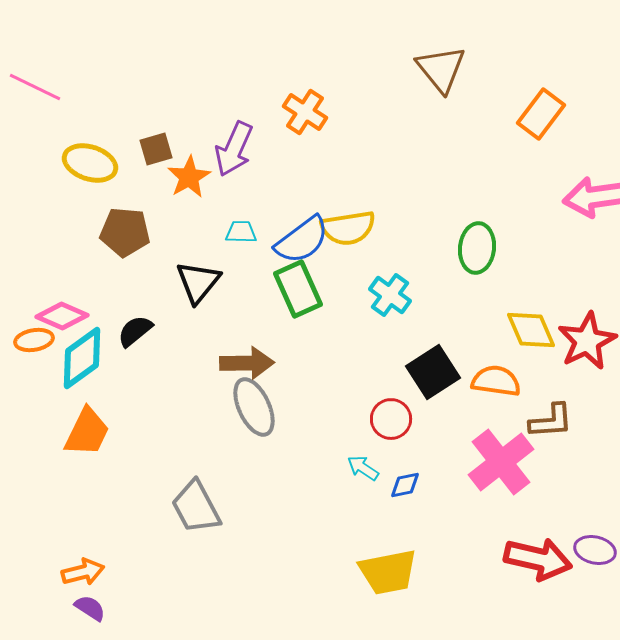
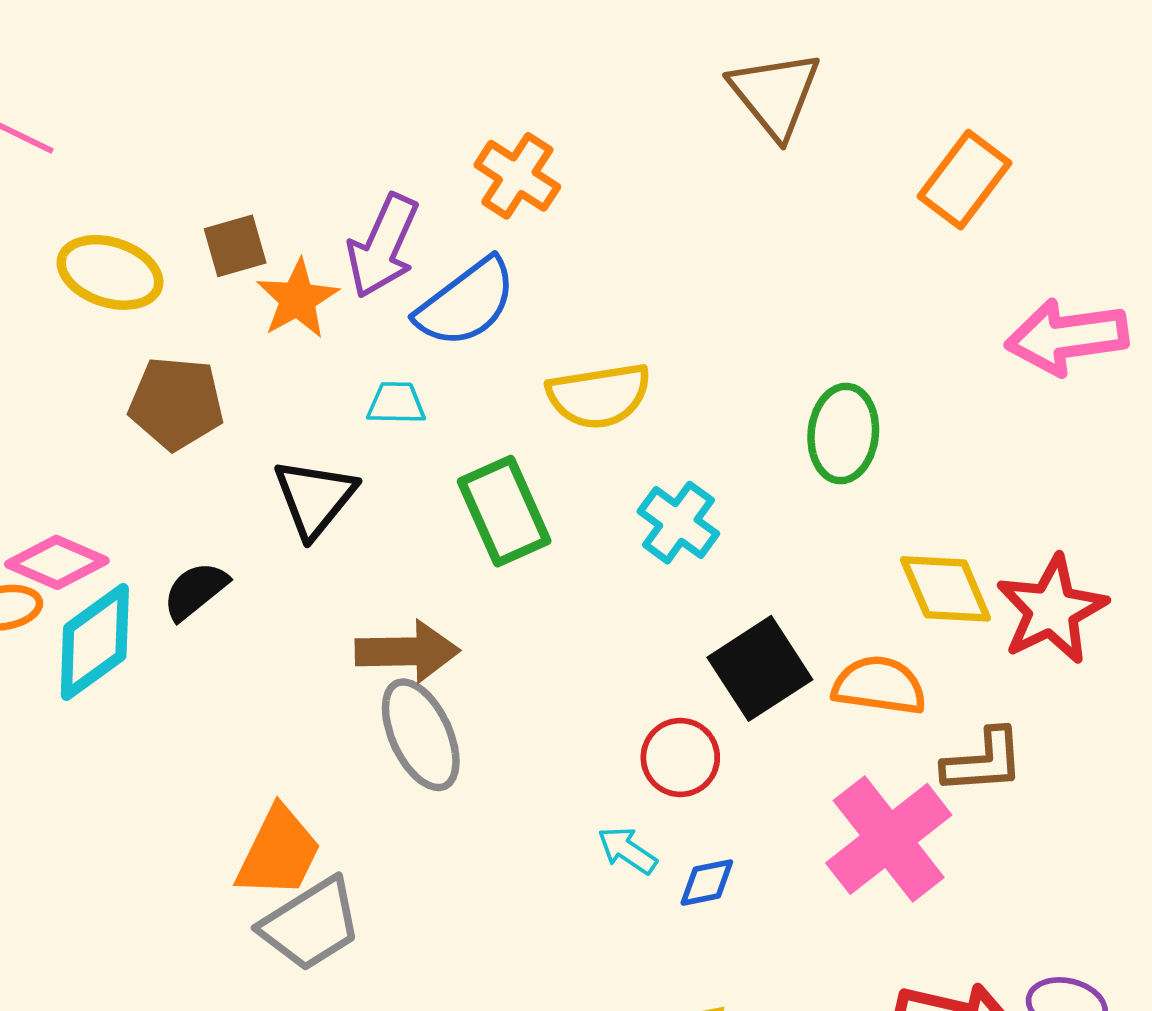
blue semicircle: (302, 240) -> (466, 303), moved
orange trapezoid: (87, 432) -> (279, 852), moved
gray trapezoid: (196, 507) -> (311, 924), turned -94

